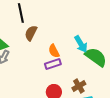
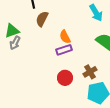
cyan arrow: (81, 44) -> (96, 13), moved

